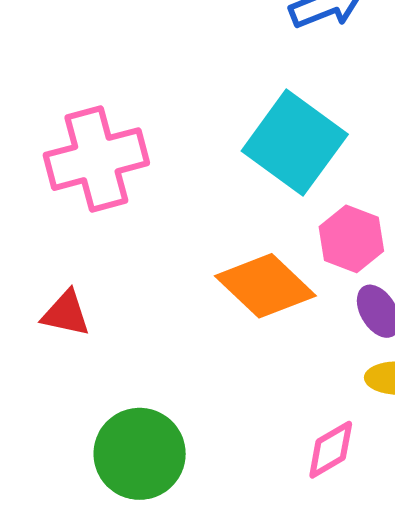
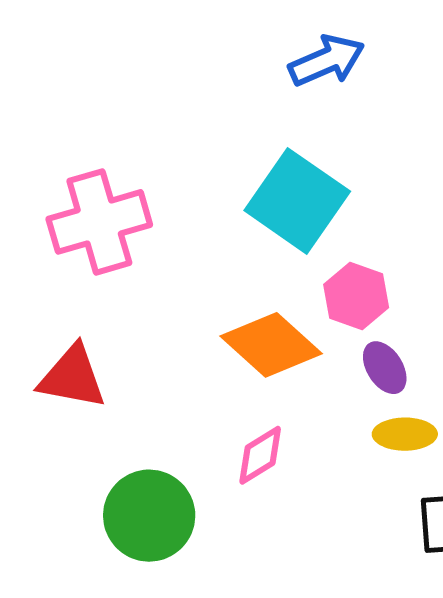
red triangle: (66, 313) -> (72, 377), size x1.4
pink diamond: (331, 450) -> (260, 455), moved

